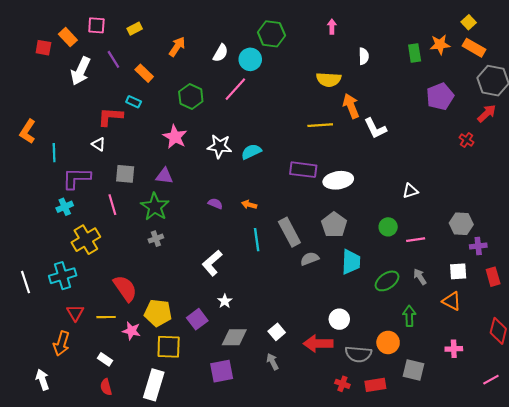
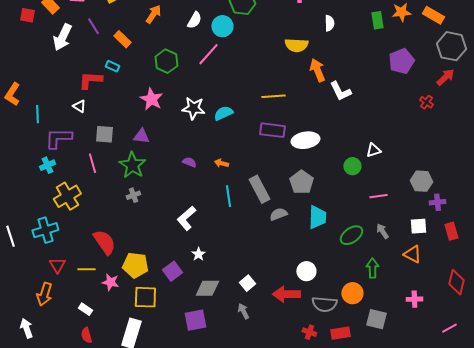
yellow line: (320, 125) -> (273, 96), moved
green circle: (388, 227) -> (352, 166), moved

